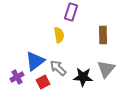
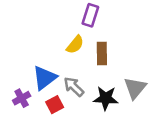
yellow semicircle: (59, 35) -> (75, 45), turned 49
brown rectangle: (103, 35) -> (102, 54), moved

